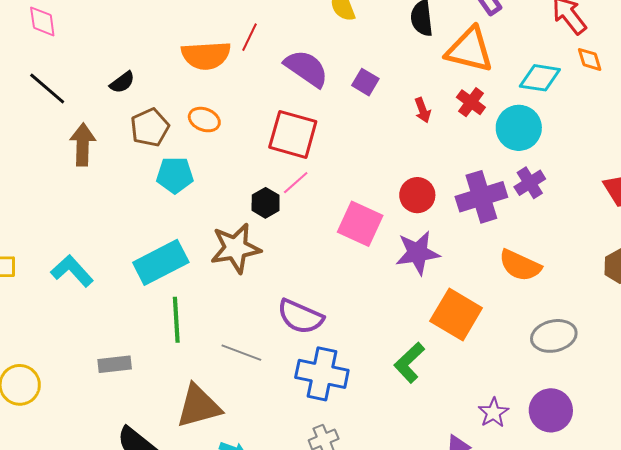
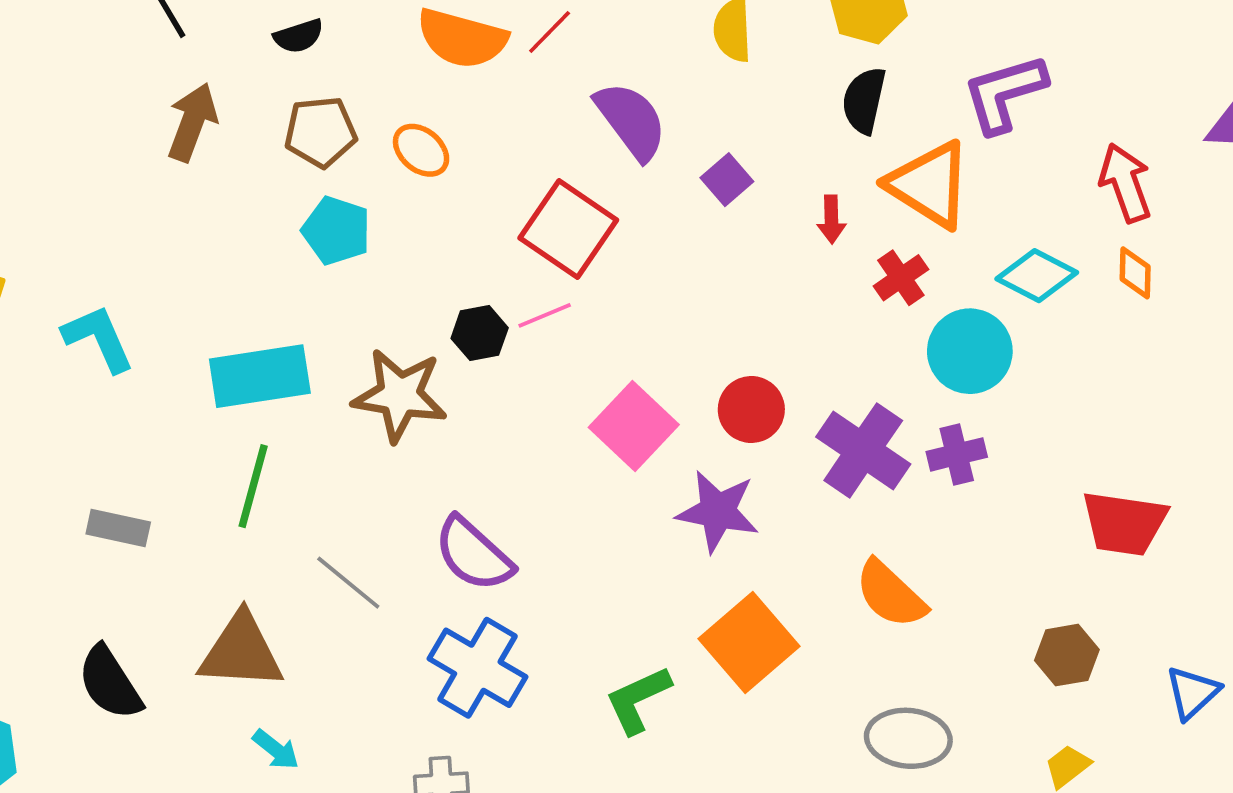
red arrow: (423, 110) -> (831, 219), moved
purple cross: (481, 197) -> (863, 450), turned 33

